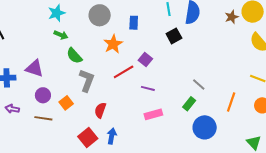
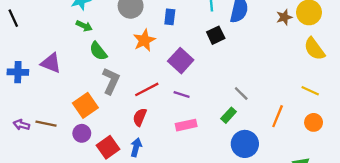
purple square: (145, 59) -> (181, 61), size x1.5
red line: (124, 72) -> (147, 89), moved
purple circle: (43, 95) -> (82, 133), moved
orange square: (66, 103) -> (85, 105), size x1.5
purple arrow: (12, 109) -> (21, 125), moved
red semicircle: (100, 110) -> (140, 117), moved
brown line: (43, 118) -> (46, 124), moved

